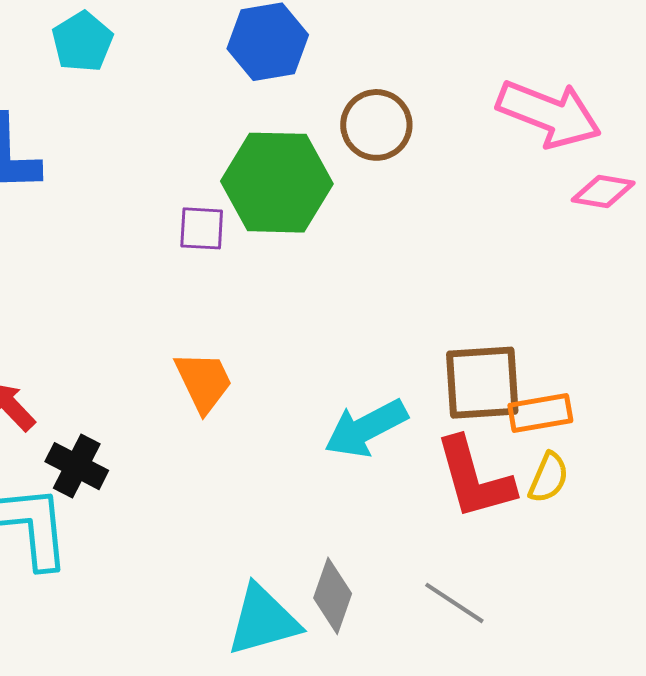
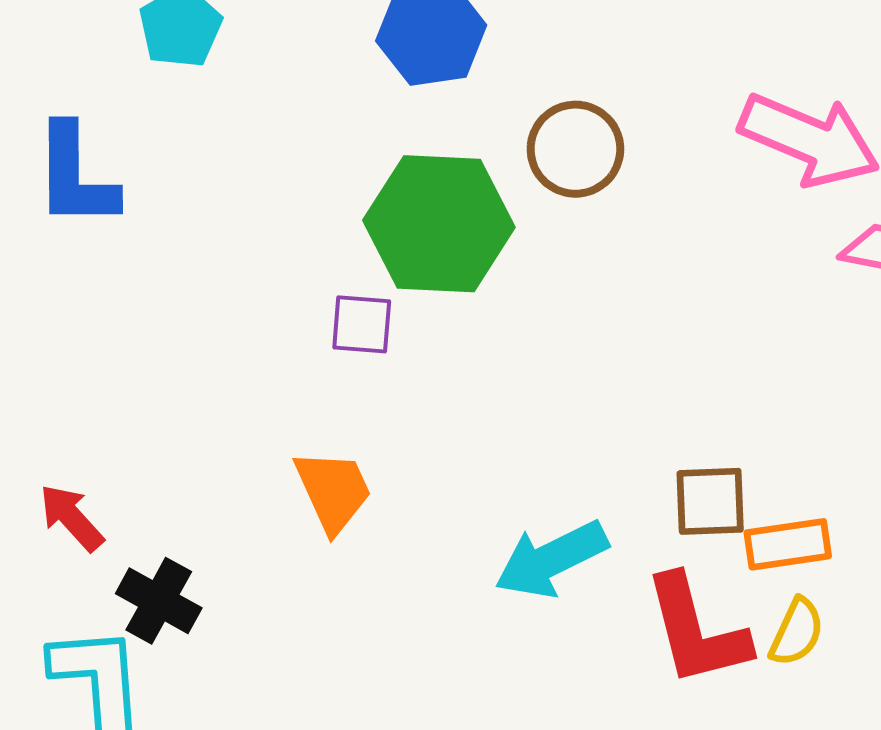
purple square: (202, 228) -> (362, 324), moved
brown square: (482, 383) -> (710, 501), size x0.7

